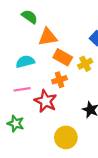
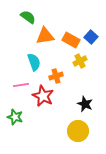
orange rectangle: (63, 57) -> (71, 40), moved
cyan semicircle: (25, 62) -> (34, 62), moved, turned 84
yellow circle: (66, 137) -> (78, 131), moved

